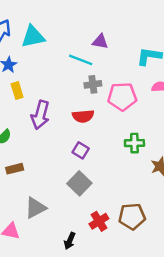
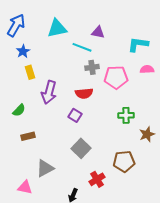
cyan triangle: (33, 37) -> (57, 28), moved
purple square: (81, 150) -> (75, 115), moved
brown pentagon: (132, 216) -> (124, 161), moved

